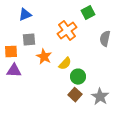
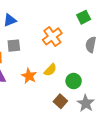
green square: (88, 13) -> (84, 17), moved
orange star: (44, 57) -> (29, 76), moved
green circle: (78, 77) -> (74, 81), moved

